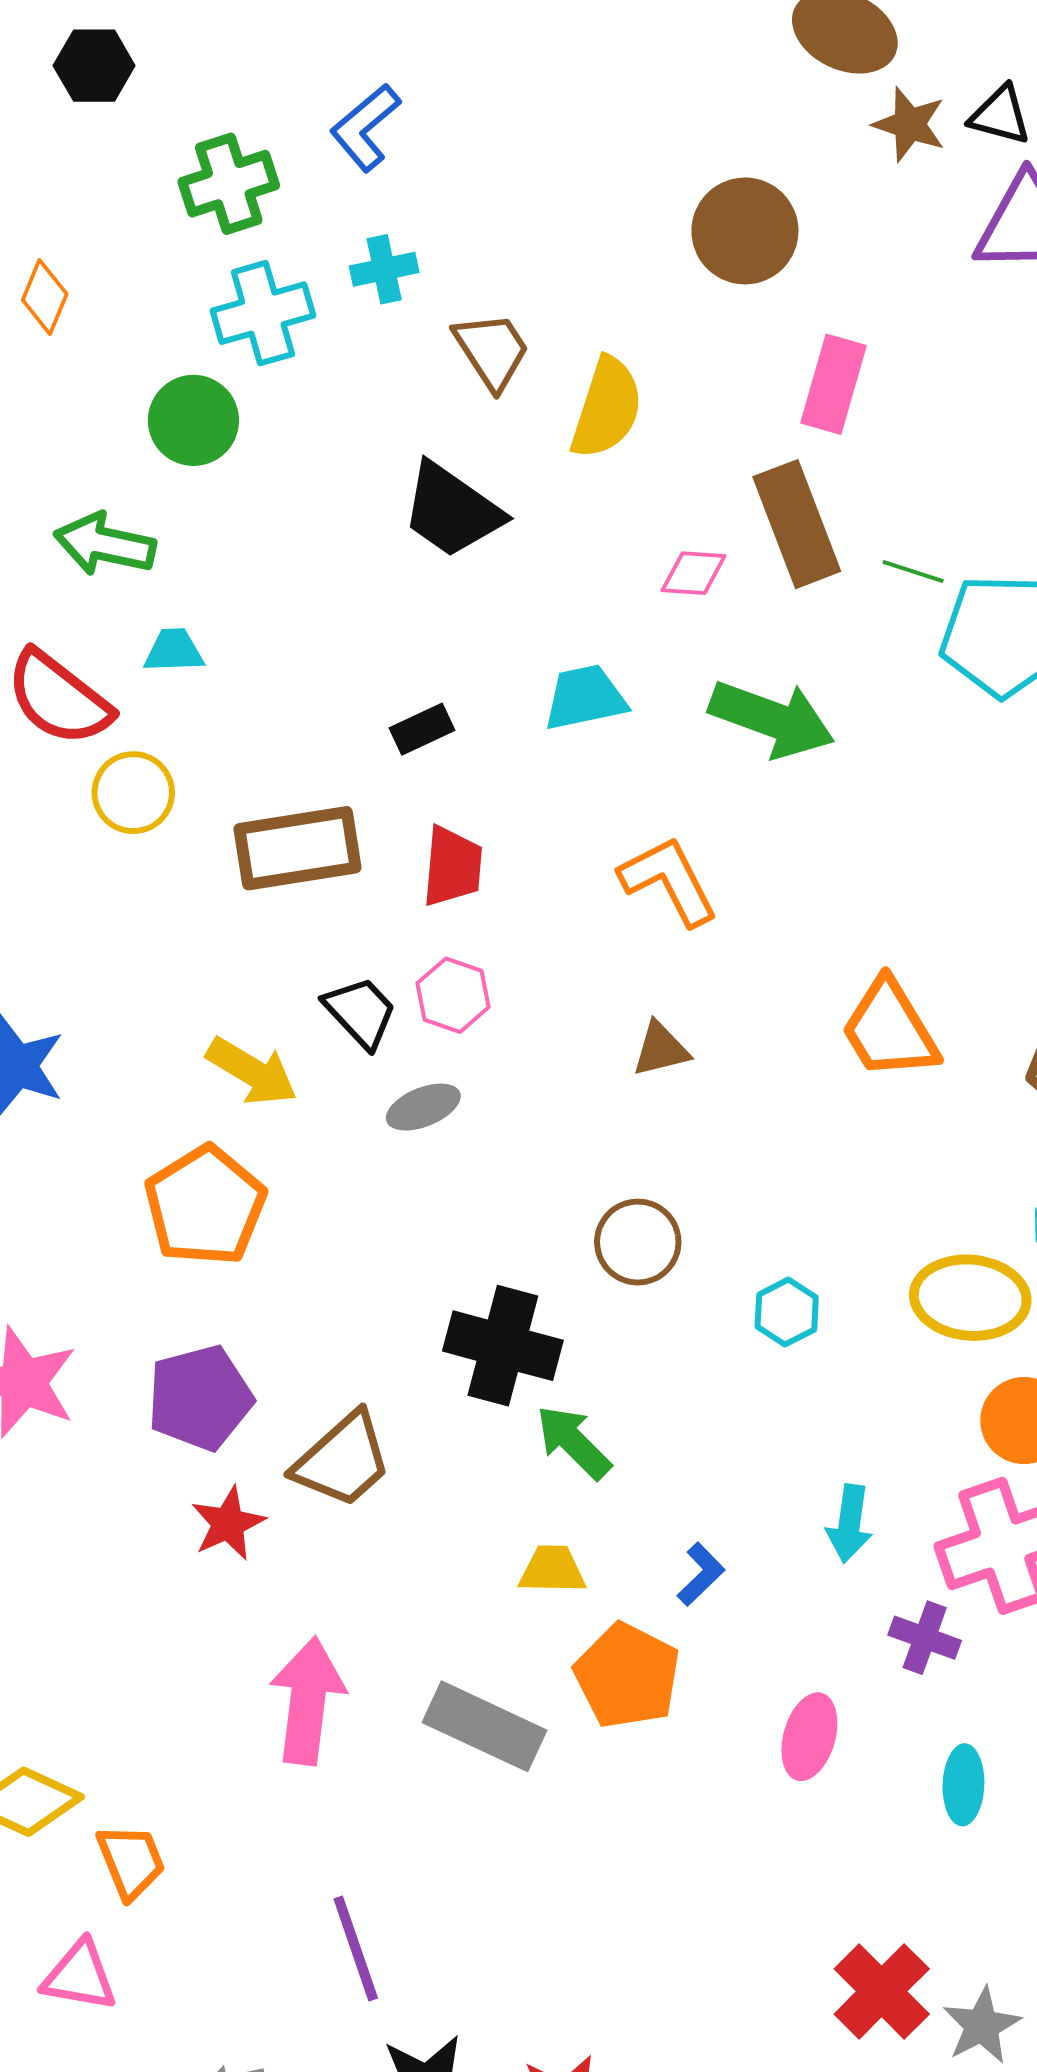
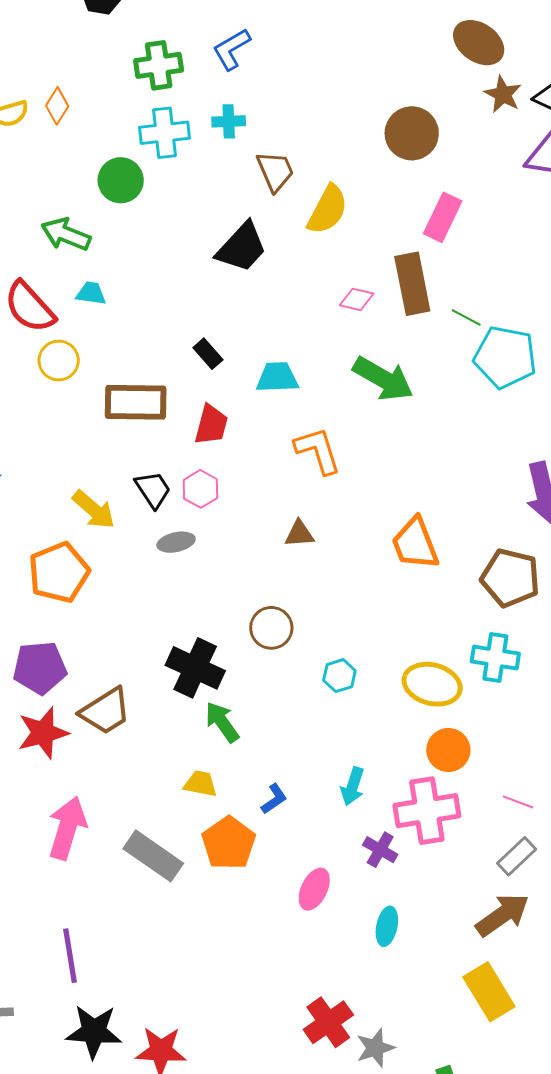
black trapezoid: (452, 510) -> (242, 247), turned -92
cyan trapezoid: (585, 698) -> (277, 377), moved
black rectangle: (422, 729) -> (208, 354), turned 64
red star: (228, 1523) -> (43, 733), size x1.4

